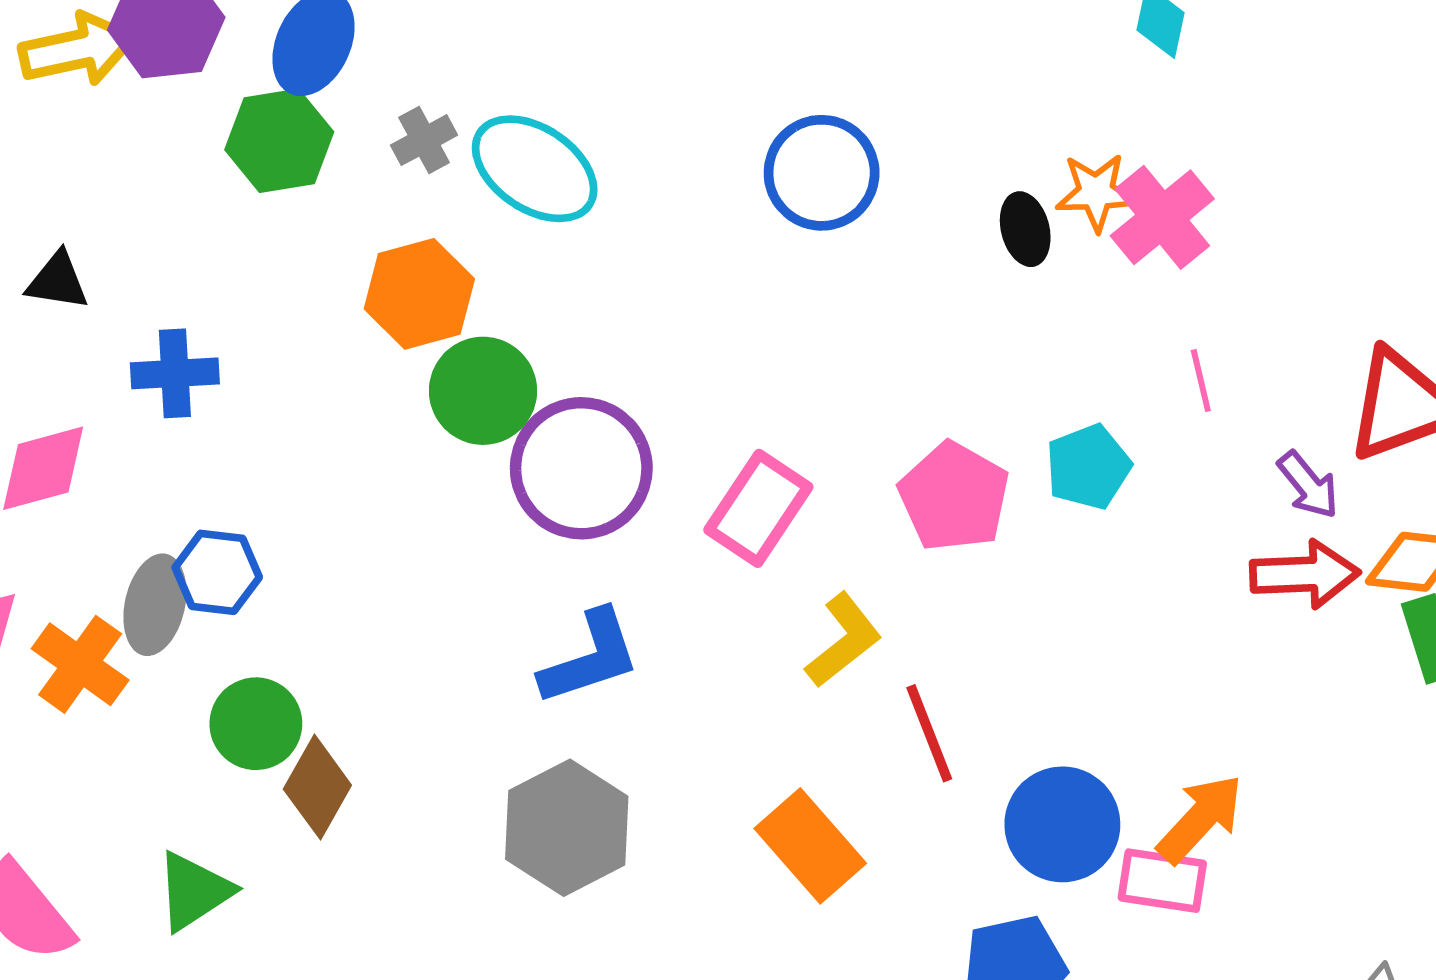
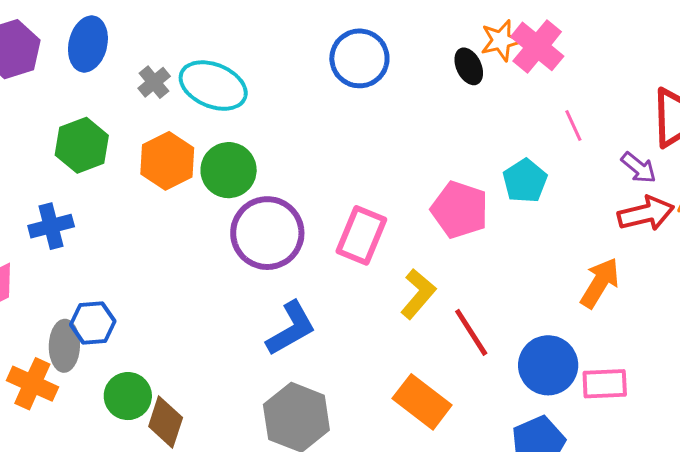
green hexagon: (279, 141) -> (82, 145), moved
green circle: (483, 391) -> (229, 170), moved
orange arrow: (1200, 819) -> (600, 283), moved

